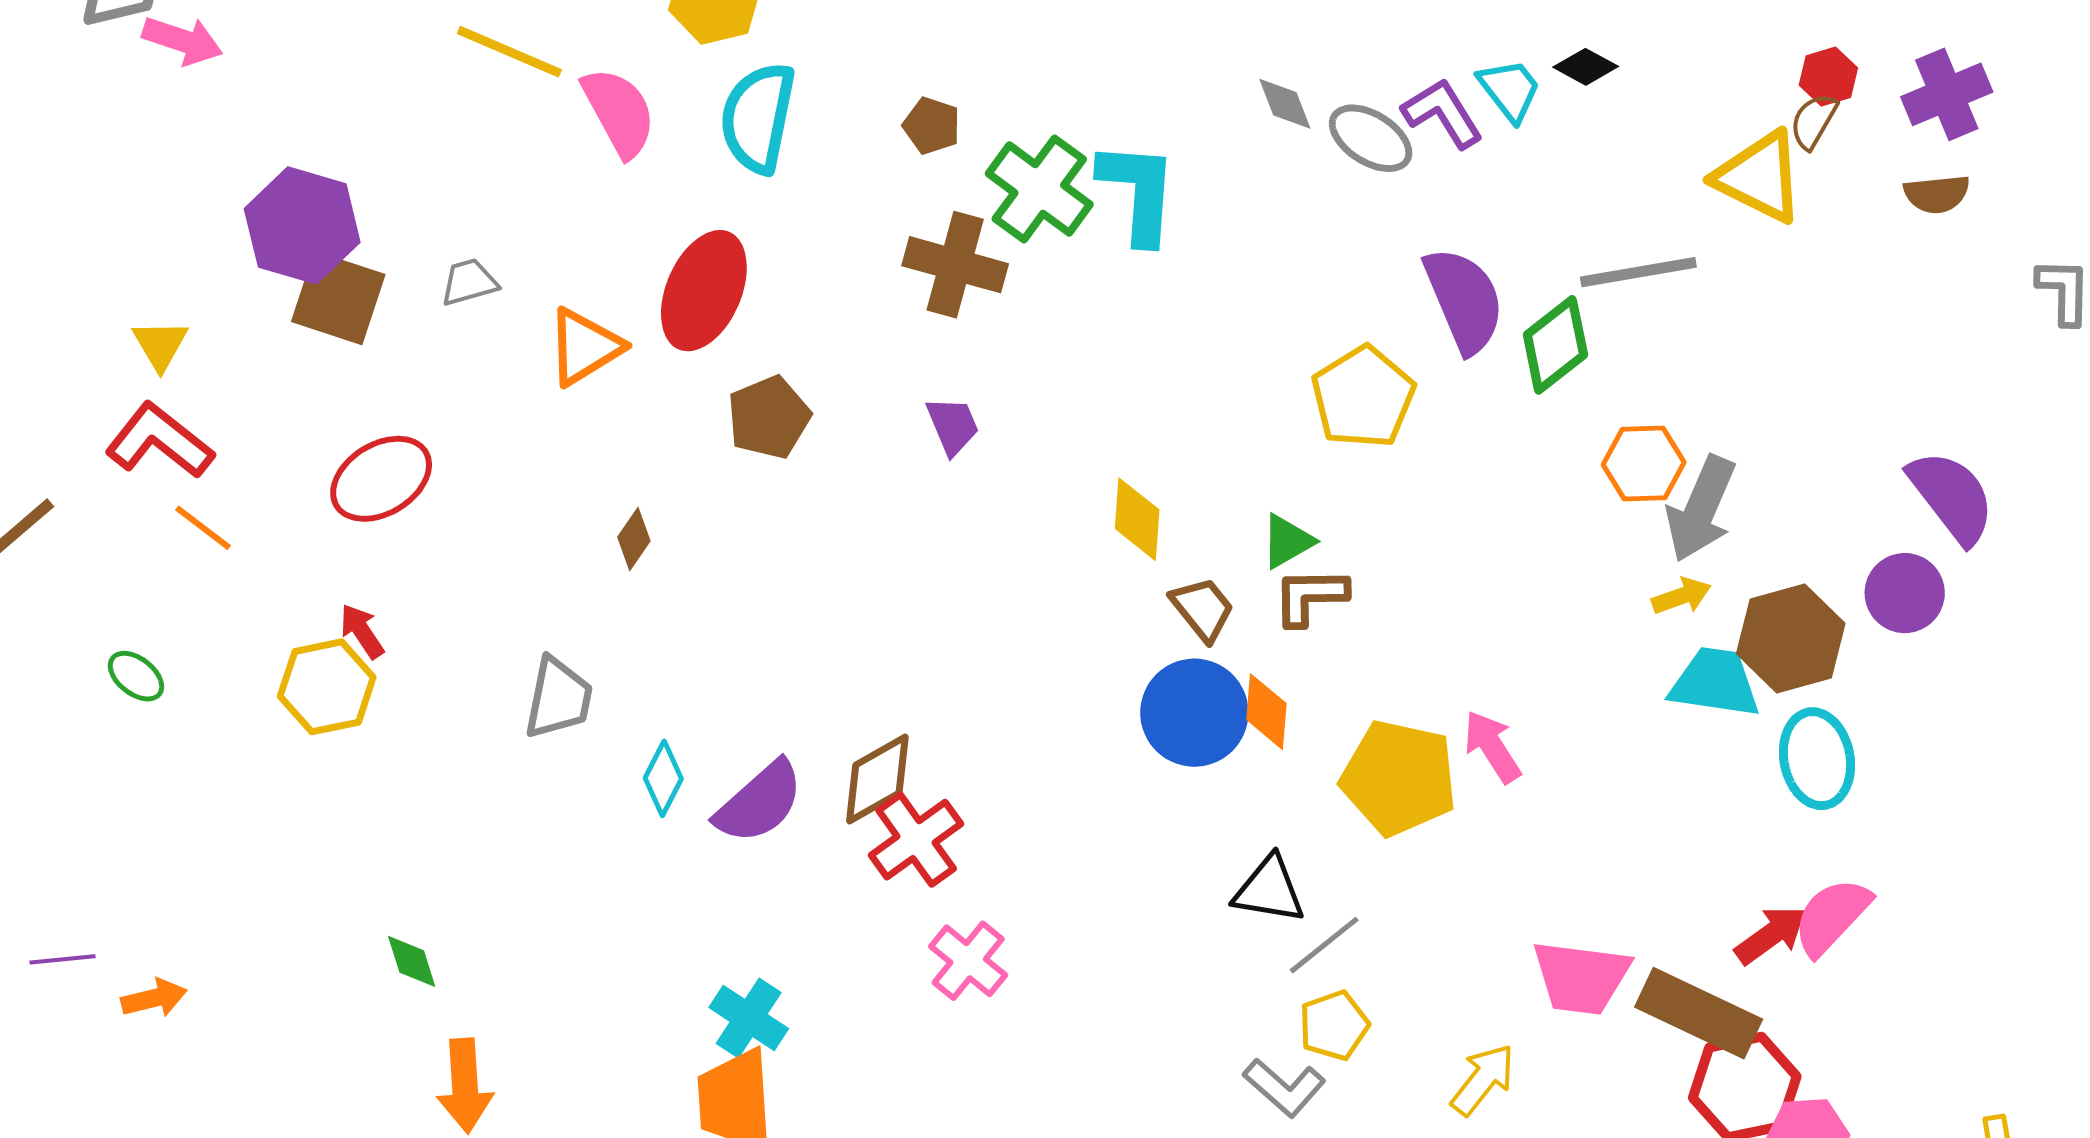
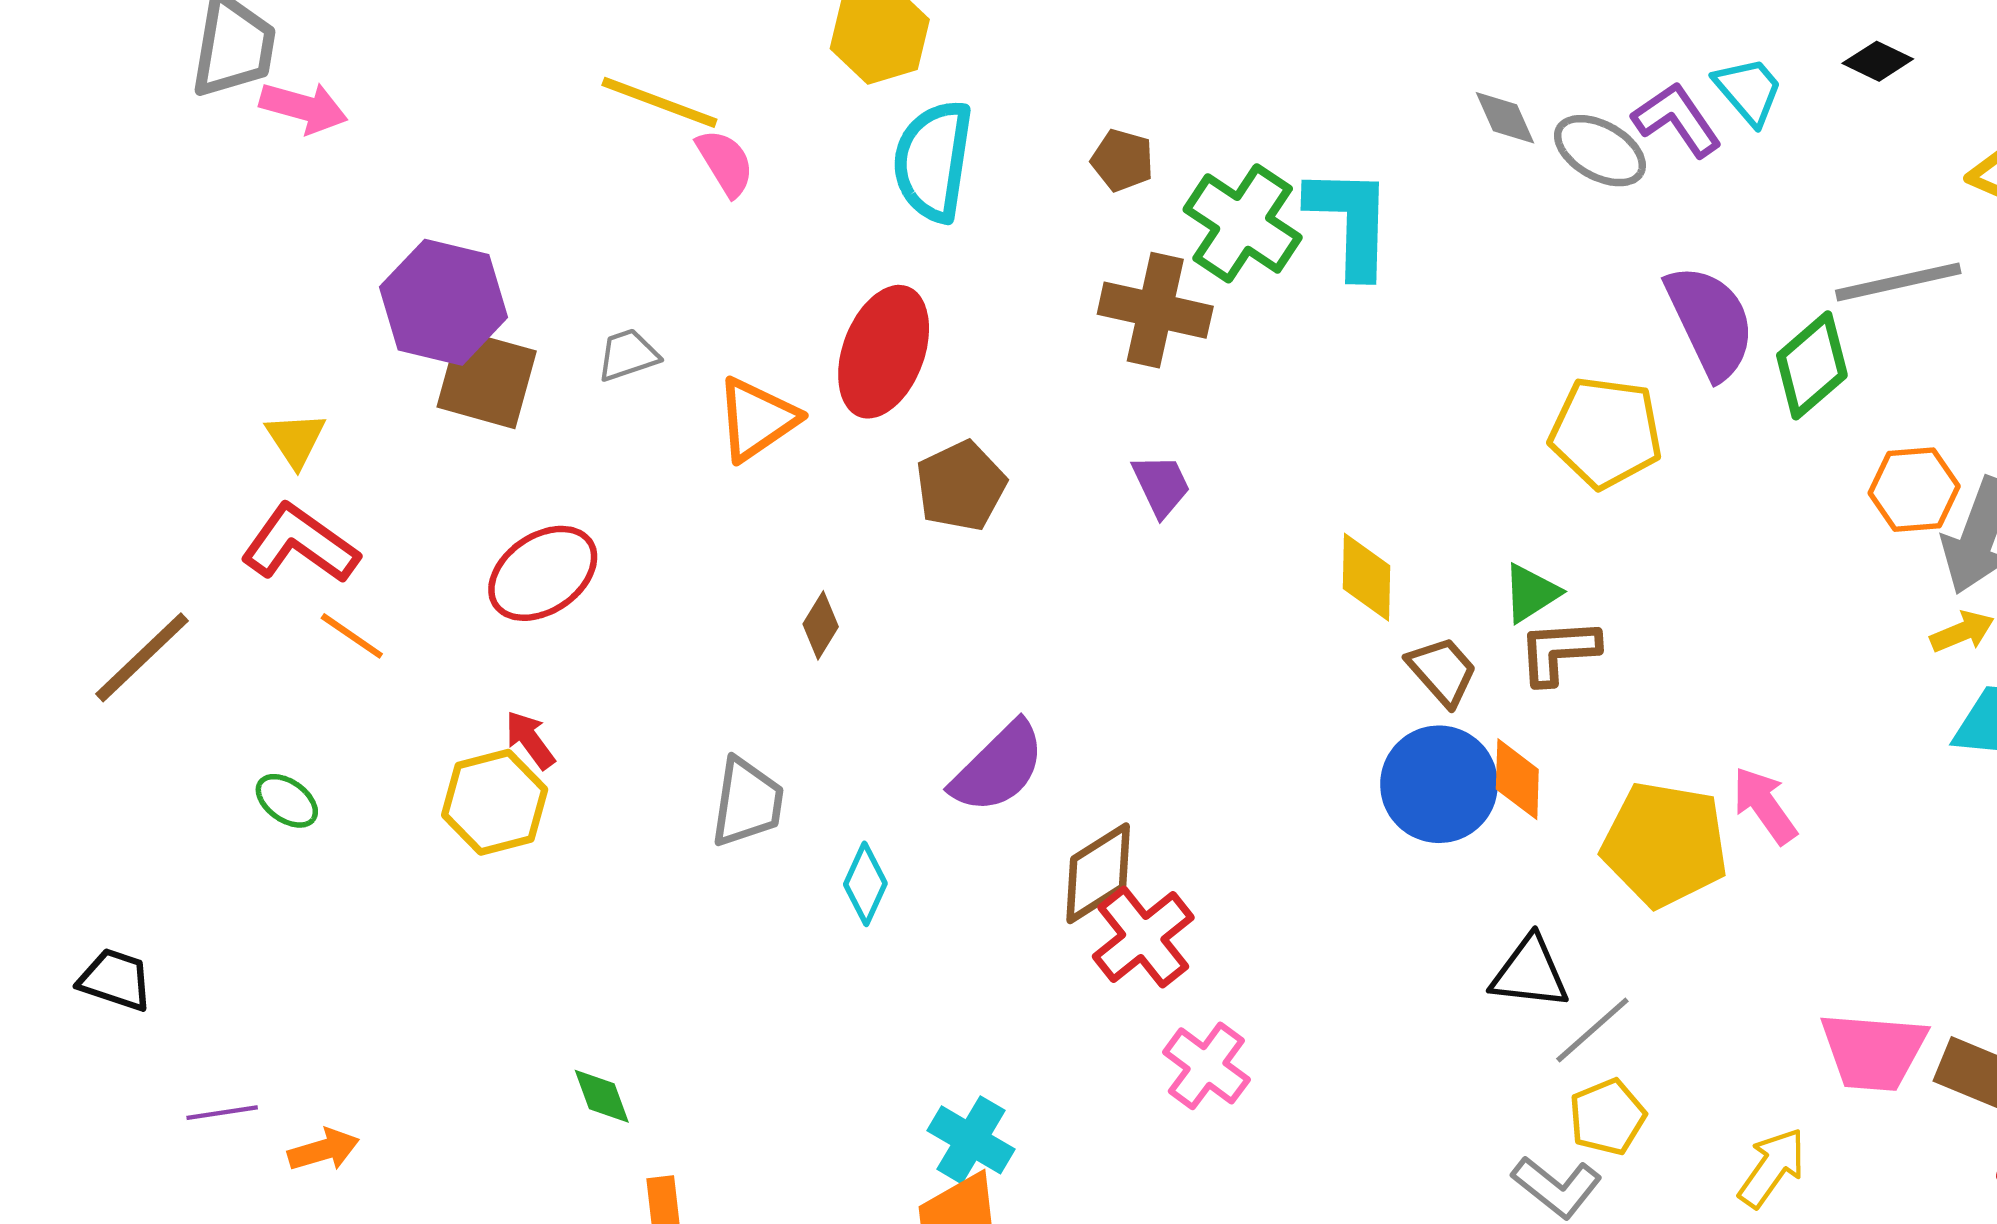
black diamond: (1586, 67) -> (1878, 61), moved
pink semicircle: (619, 112) -> (725, 163), moved, size x0.7
yellow pentagon: (1363, 397) -> (1606, 432), turned -30
purple semicircle: (759, 802) -> (998, 767), moved

